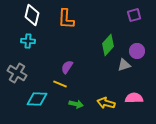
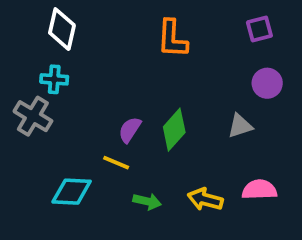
orange L-shape: (66, 19) -> (172, 39), moved
green diamond: (108, 45) -> (174, 130), moved
purple circle: (137, 51) -> (267, 83), moved
gray cross: (17, 73) -> (33, 116), moved

